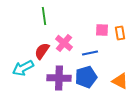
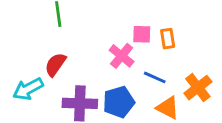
pink cross: (64, 43) -> (122, 56), moved
blue line: (90, 53) -> (155, 77), moved, turned 35

